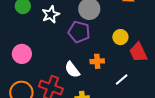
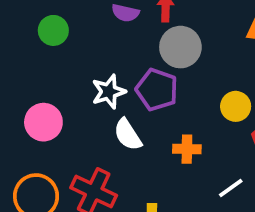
white star: (51, 14) -> (109, 92), moved
white semicircle: (72, 70) -> (128, 135), moved

